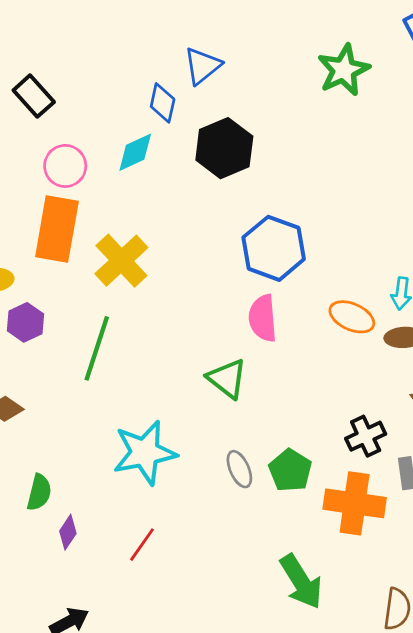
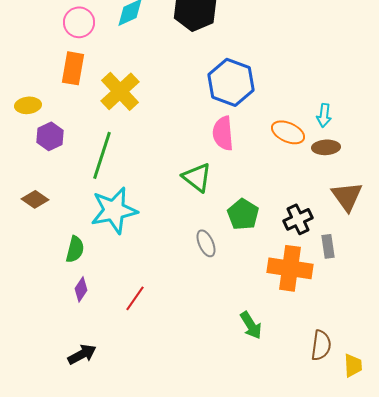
orange rectangle: (57, 229) -> (73, 68), size x0.7
cyan star: (145, 453) -> (114, 210), moved
green pentagon: (290, 470) -> (243, 214), moved
green semicircle: (39, 492) -> (75, 249), moved
green arrow: (301, 582) -> (251, 325), size x0.7

